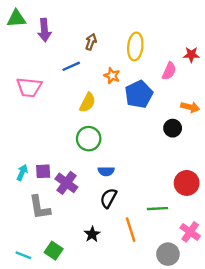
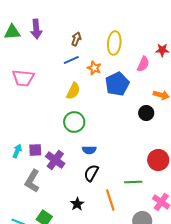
green triangle: (16, 18) -> (12, 32), moved
blue line: (71, 66) -> (71, 60), moved
gray L-shape: (40, 207) -> (32, 181), turned 40

